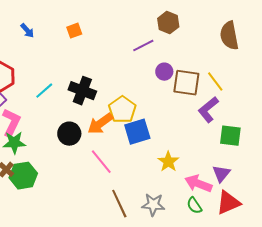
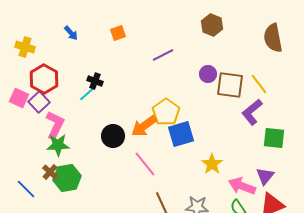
purple line: (143, 46) -> (163, 55), moved
black cross: (82, 91) -> (95, 81), moved, size x0.6

